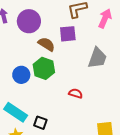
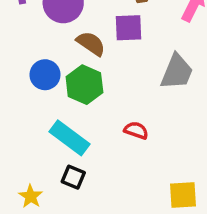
blue circle: (21, 75) -> (45, 75), moved
cyan rectangle: (16, 112) -> (70, 138), moved

